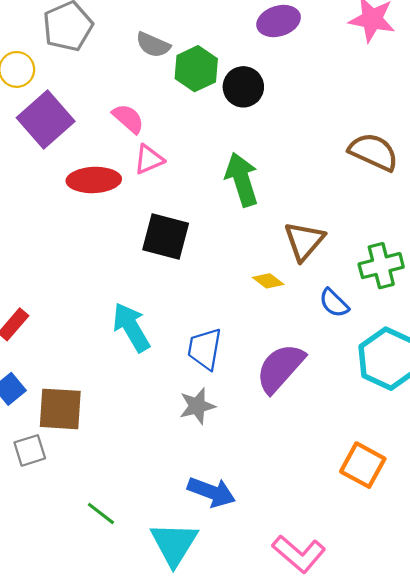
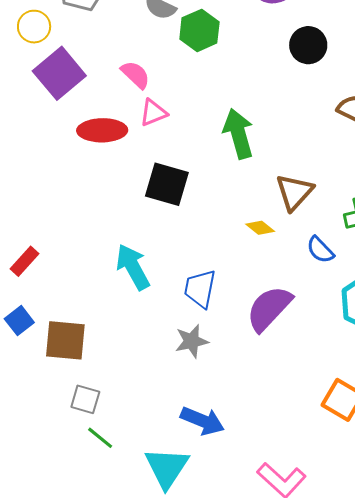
black circle: (243, 87) -> (308, 45), moved
gray square: (30, 450) -> (85, 399), moved, turned 32

